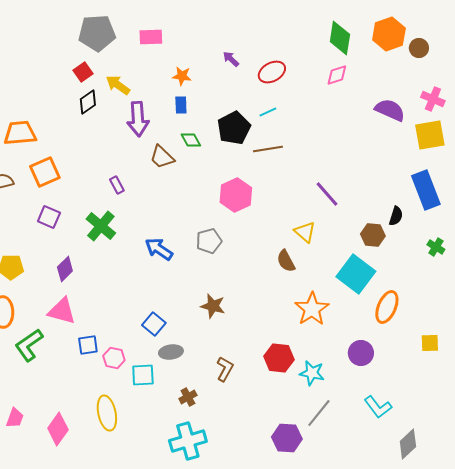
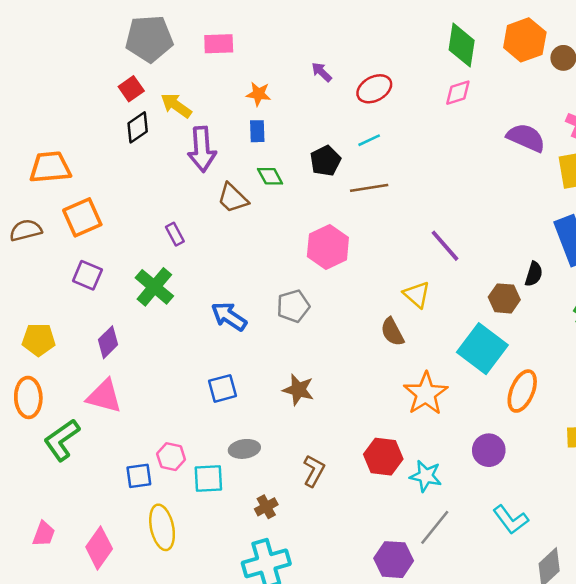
black pentagon: (234, 128) -> (325, 161), size x0.7
blue square: (154, 324) -> (223, 388), moved, turned 35
blue square: (88, 345) -> (139, 476), moved

